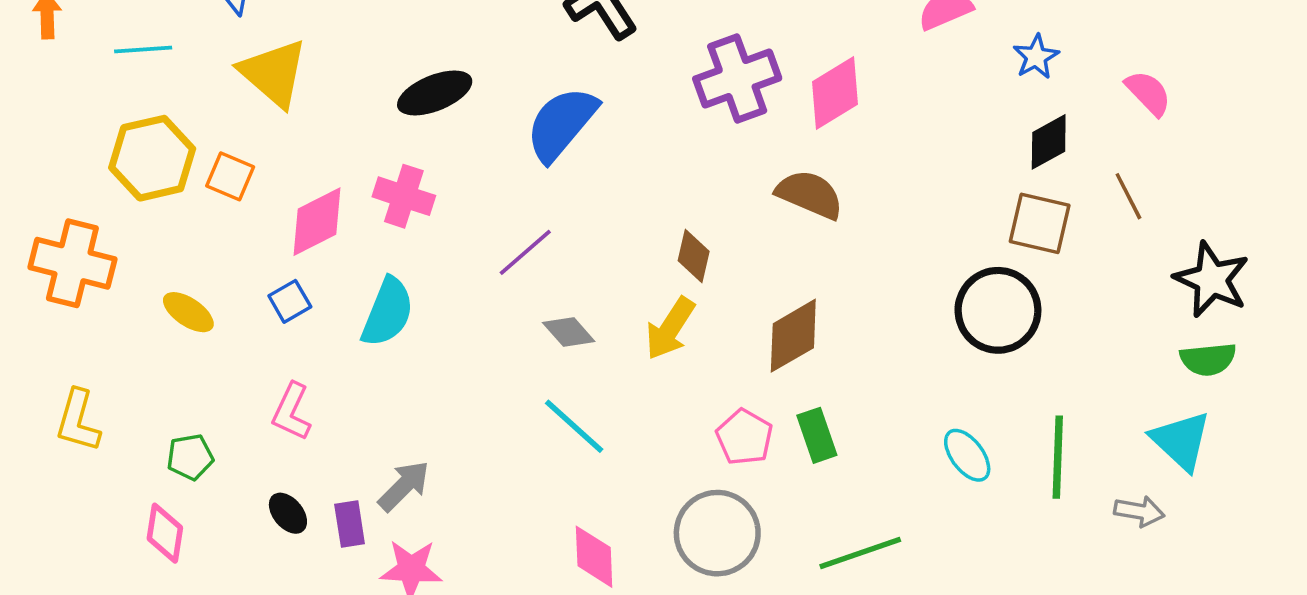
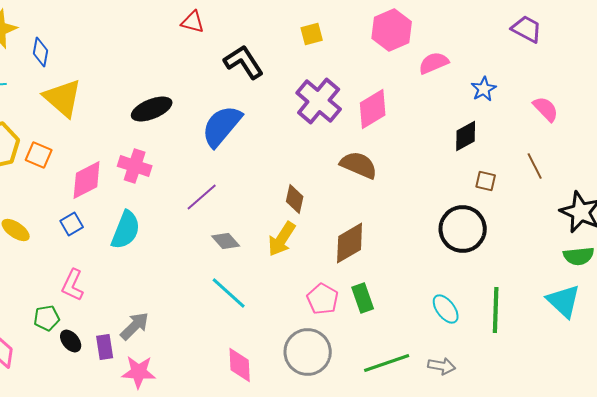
purple cross: (737, 78) -> (319, 101), turned -30
black diamond: (1049, 142) -> (466, 136), moved
brown square: (1040, 223) -> (486, 181), size x0.6
green pentagon: (190, 457) -> (47, 318), moved
gray arrow: (1139, 511) -> (442, 366), moved

